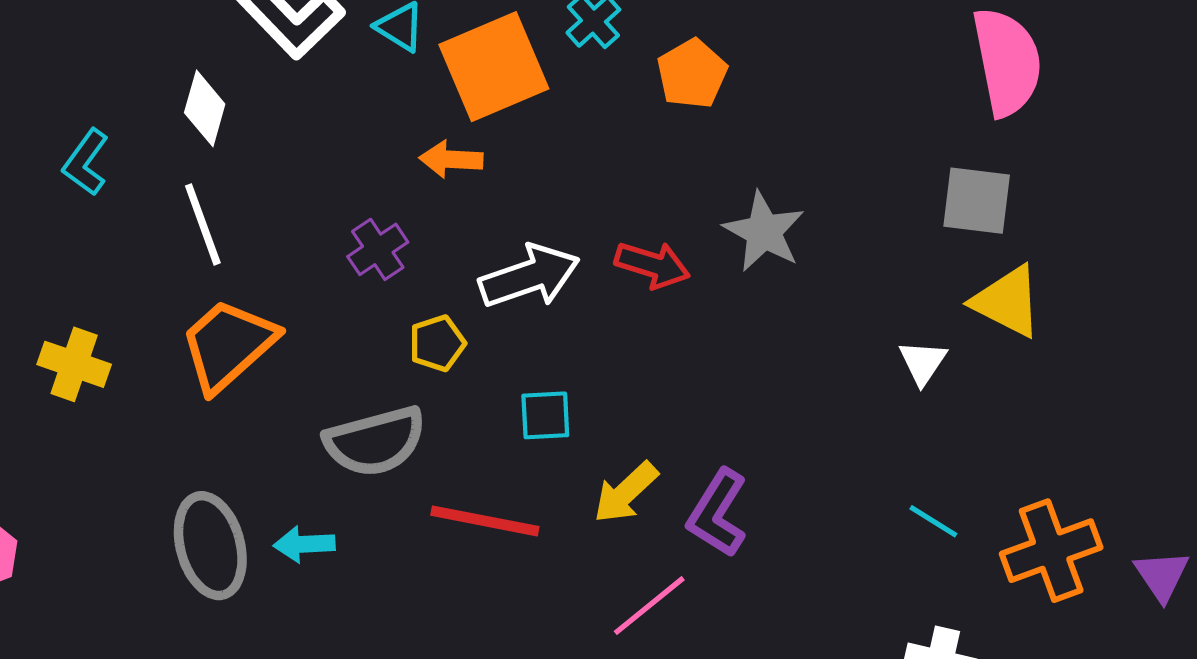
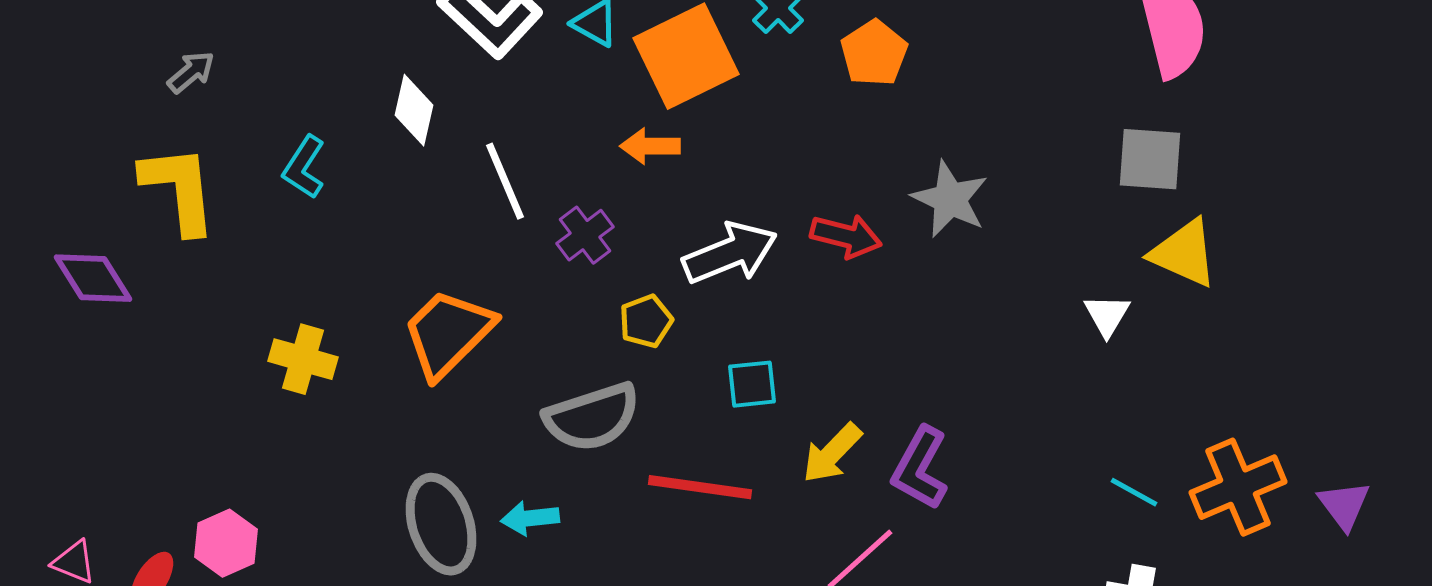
white line: (203, 224) -> (505, 181), moved
cyan line: (933, 521) -> (1134, 492), moved

